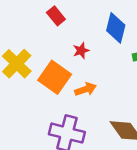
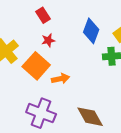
red star: (81, 51) -> (48, 40), moved

